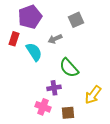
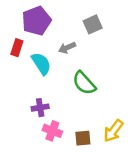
purple cross: (54, 88) -> (40, 108), moved
yellow arrow: (93, 95) -> (113, 131), moved

